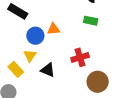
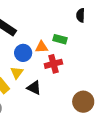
green rectangle: (91, 21) -> (60, 39), moved
red cross: (80, 57) -> (53, 64), moved

